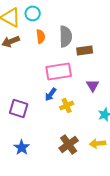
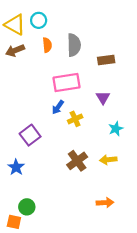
brown rectangle: (85, 50) -> (106, 60), moved
purple square: (19, 108) -> (30, 135), moved, turned 36
blue star: (22, 147) -> (16, 167), moved

